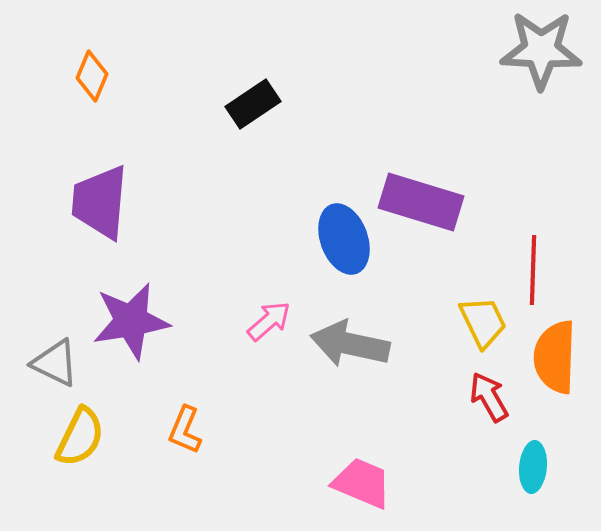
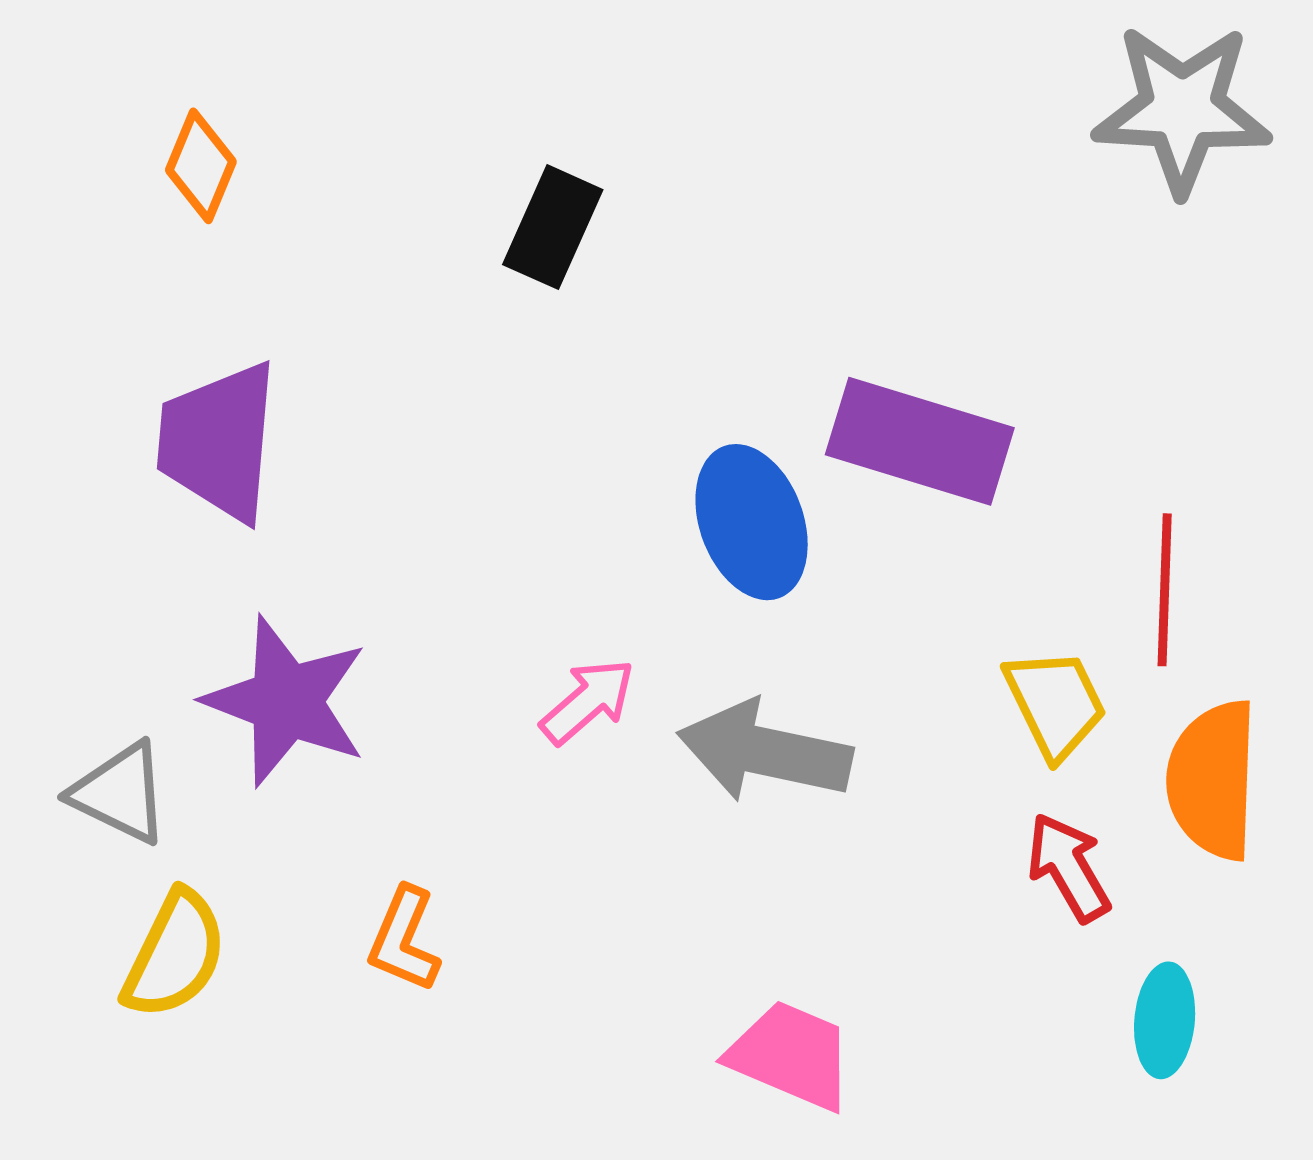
black rectangle: (253, 104) -> (553, 227), turned -32
purple star: (131, 321) -> (286, 701), turned 30

